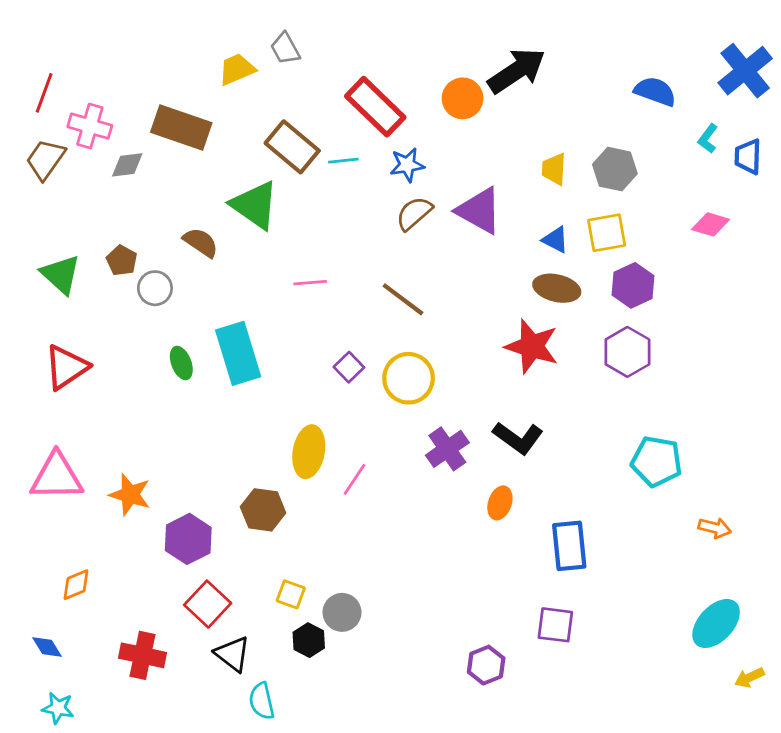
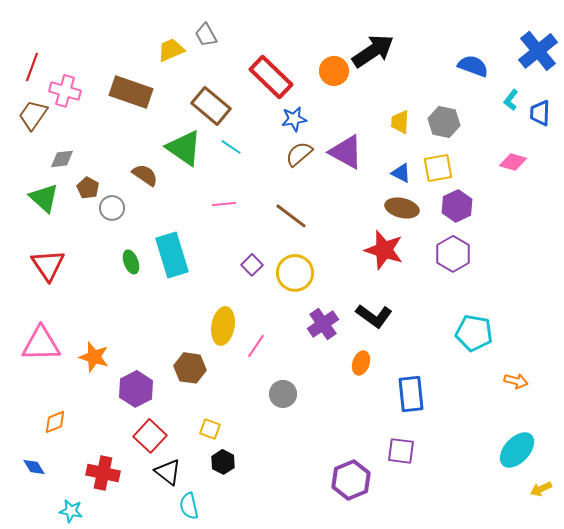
cyan line: (343, 161) -> (231, 147), moved, turned 40
gray diamond: (127, 165) -> (62, 159), moved
red triangle: (66, 367) -> (48, 265), turned -30
gray circle: (342, 612) -> (283, 394), moved
purple hexagon: (486, 665) -> (351, 480), size x1.4
cyan star: (58, 708) -> (71, 511), moved

